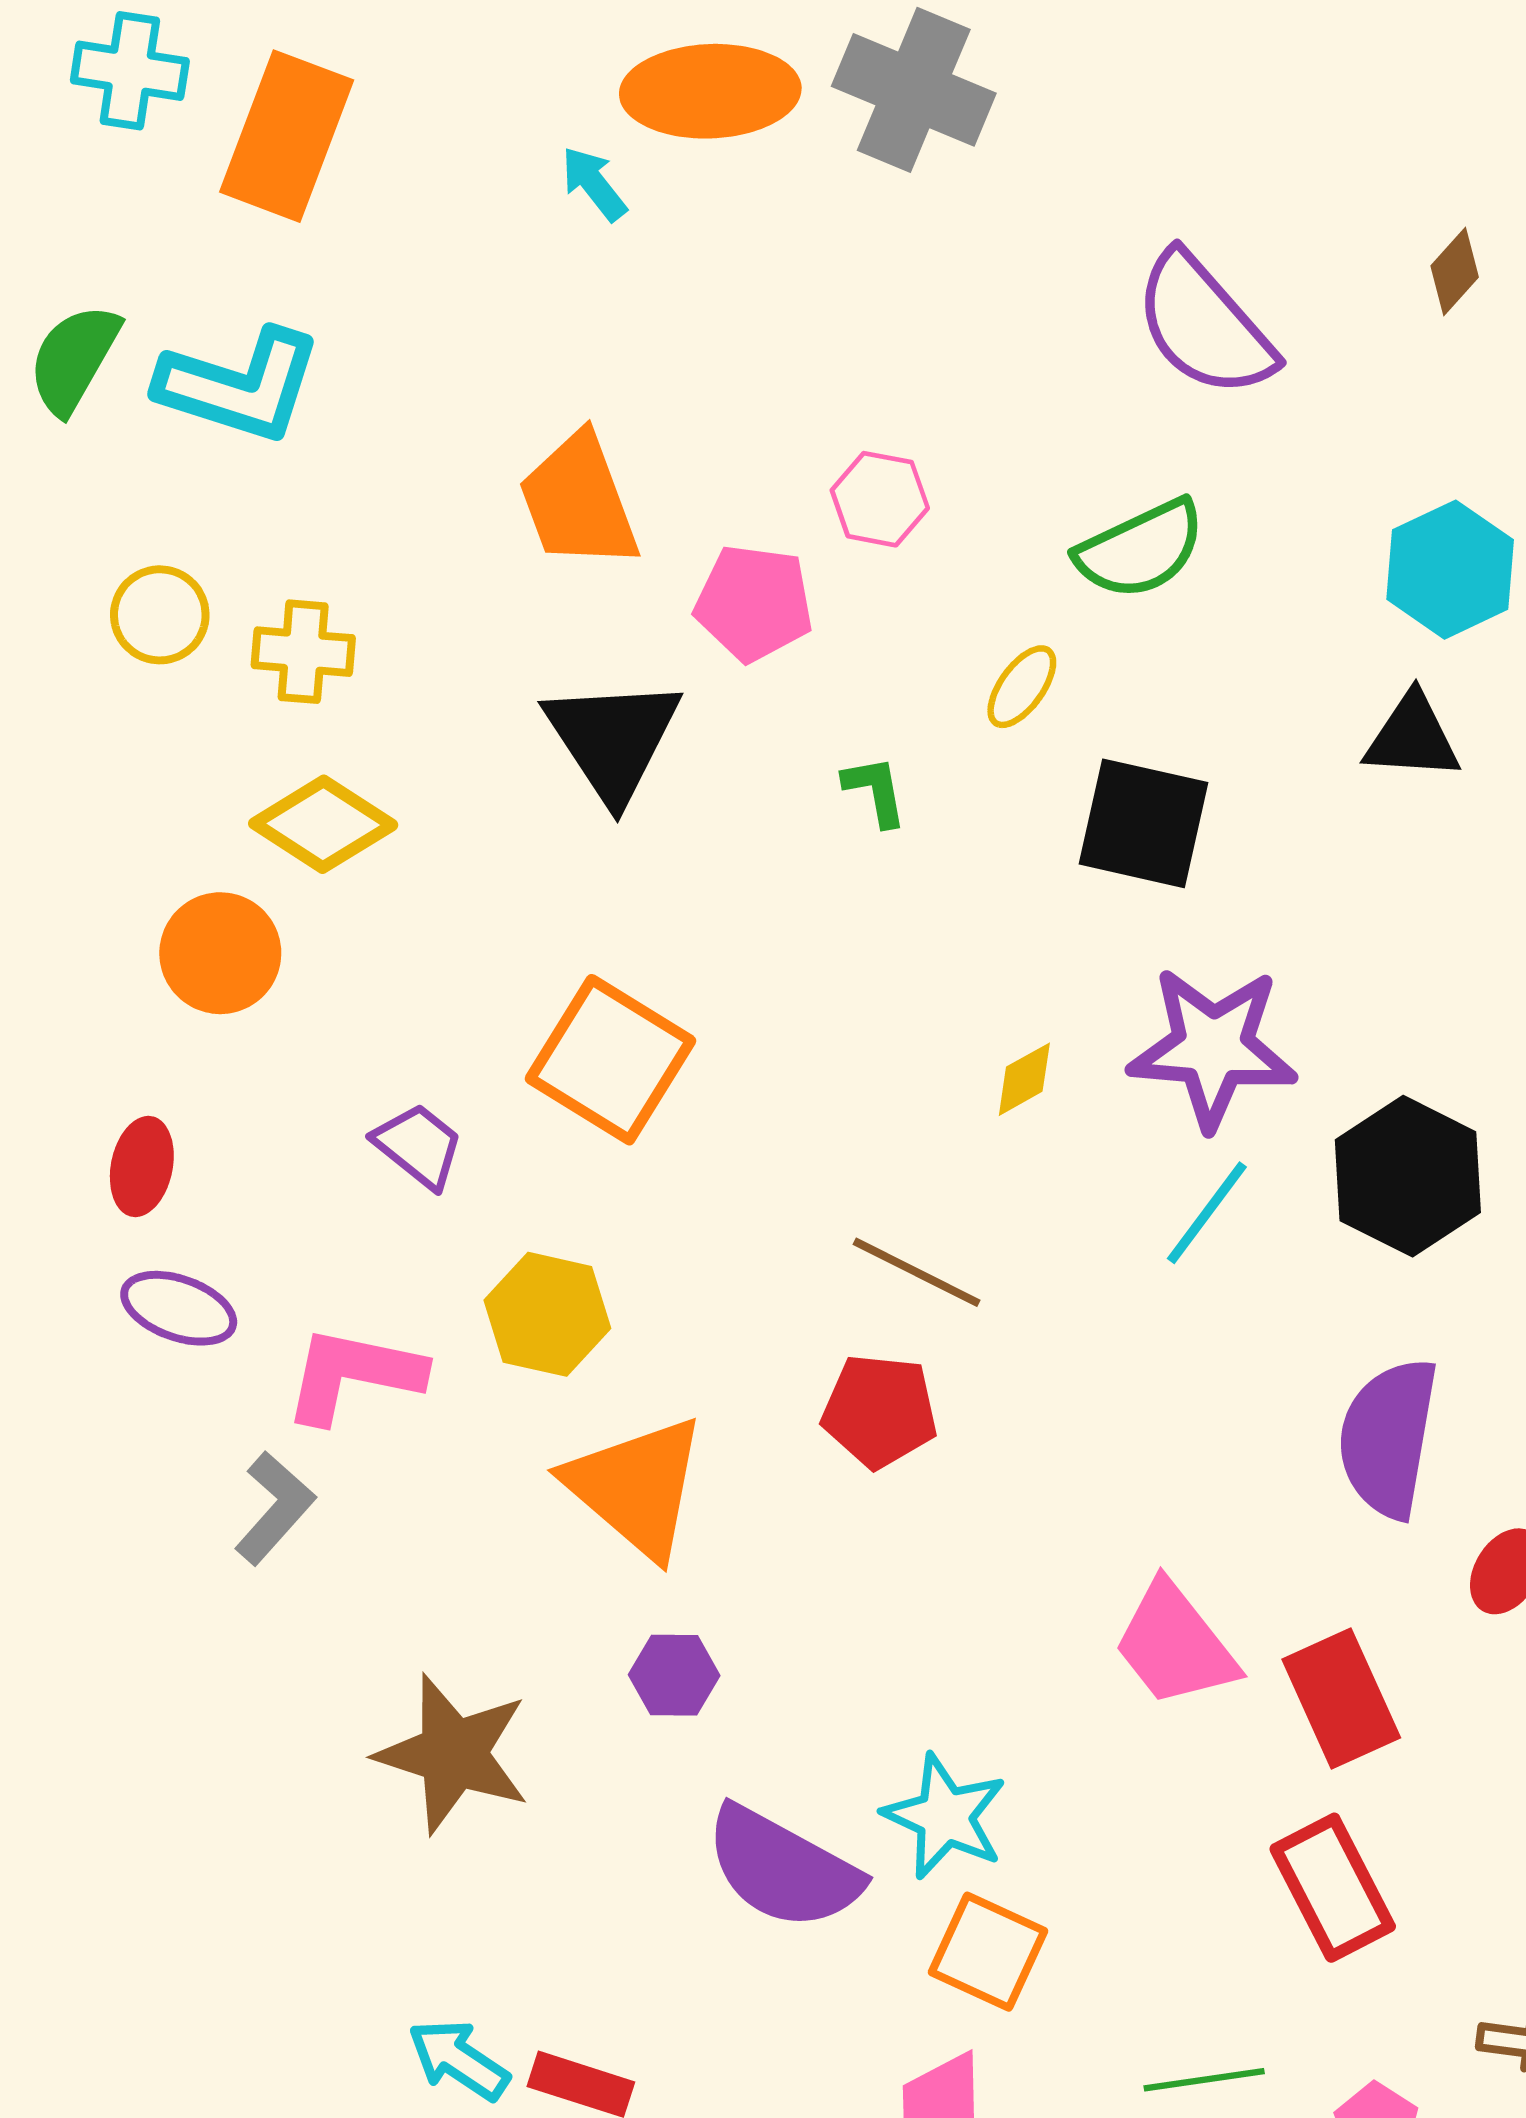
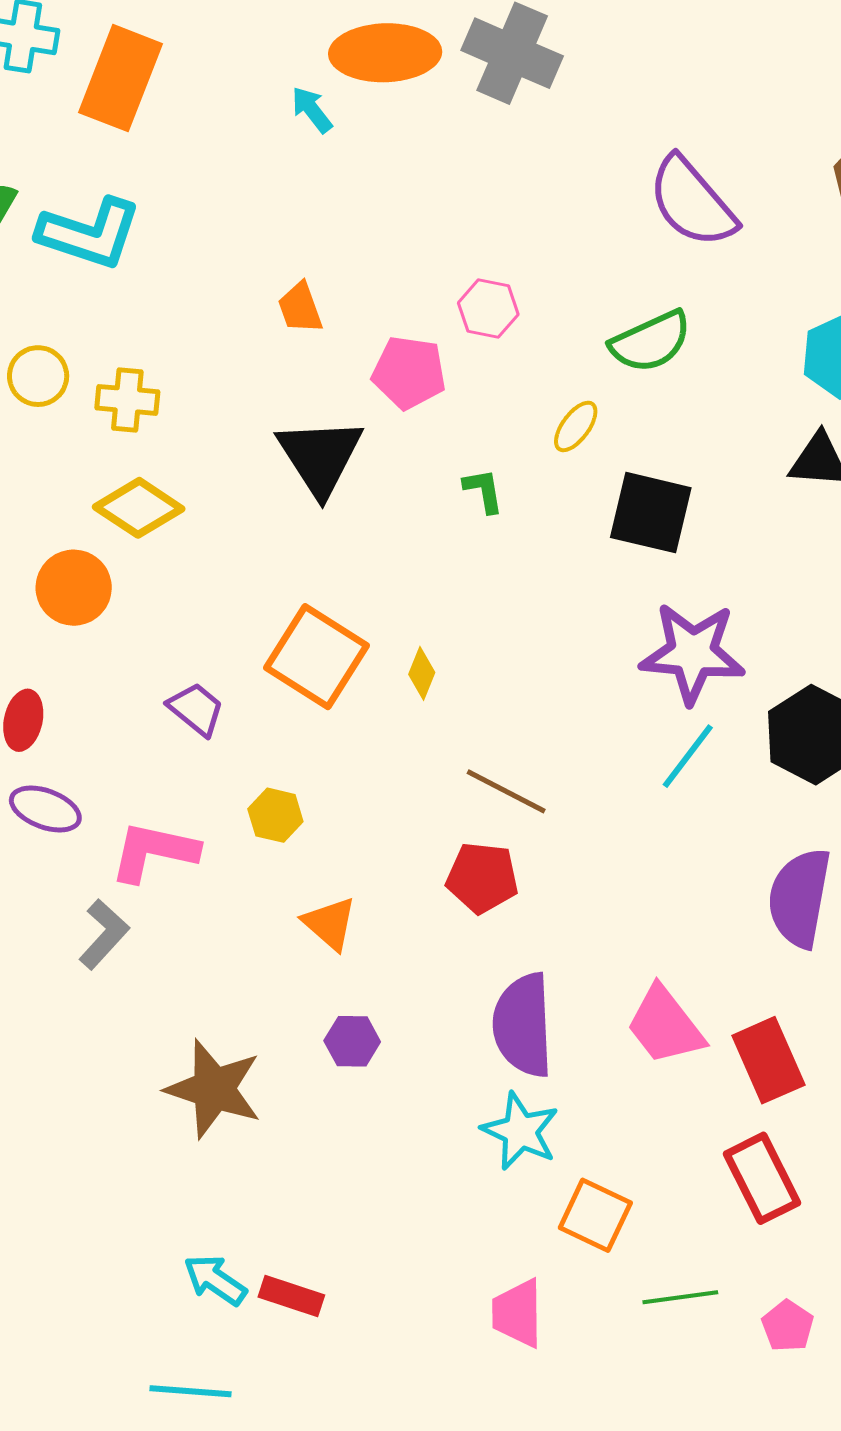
orange trapezoid: (579, 501) -> (300, 308), size x0.6
yellow diamond: (1024, 1079) -> (422, 673), moved, turned -39
yellow hexagon: (547, 1314) -> (275, 815), size x0.7
orange triangle: (636, 1487) -> (330, 924), size x0.6
purple semicircle: (783, 1868) -> (523, 1025), moved, turned 58
orange square: (988, 1952) -> (595, 1215), moved

